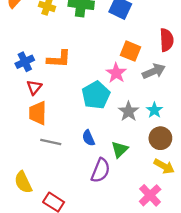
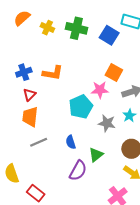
pink star: (116, 73) -> (100, 90), turned 30
cyan star: (154, 110) -> (129, 116), moved
gray star: (129, 111) -> (107, 123), turned -30
gray line: (51, 142) -> (39, 142), turned -42

